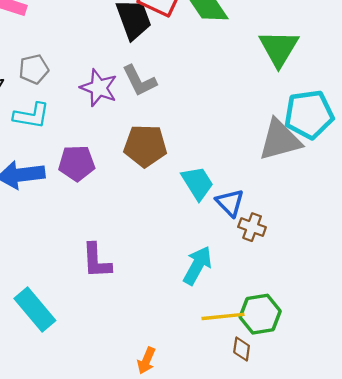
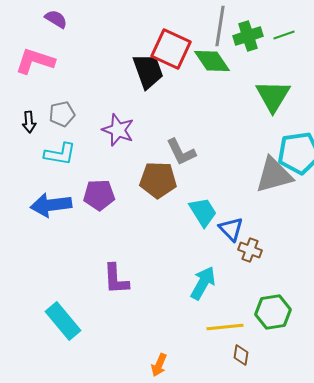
gray L-shape: (139, 81) -> (181, 152), moved
green hexagon: (260, 314) -> (273, 312), moved

